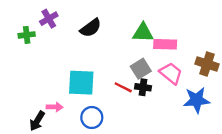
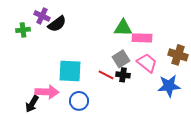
purple cross: (49, 19) -> (42, 16), turned -35
black semicircle: (91, 28) -> (57, 24), moved
pink arrow: (55, 107) -> (47, 92), size x1.6

